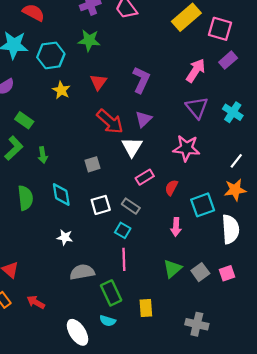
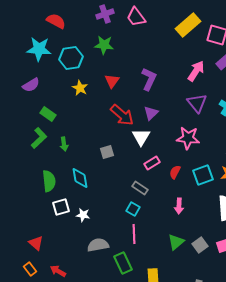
white square: (101, 205) -> (61, 207), moved
cyan square: (203, 205) -> (203, 175), moved

